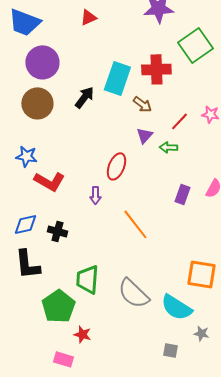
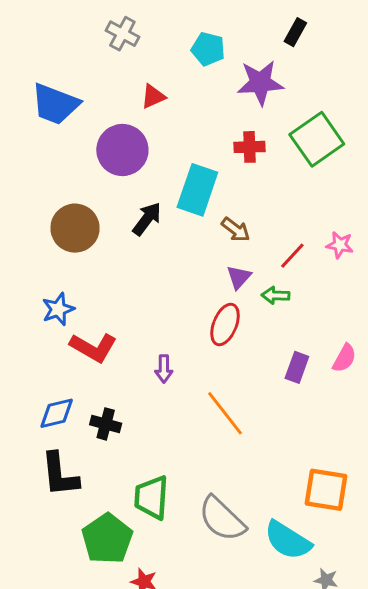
purple circle: (42, 62) -> (122, 150), moved
red cross: (156, 69) -> (249, 147), moved, size x0.7
blue star: (26, 156) -> (58, 309), turned -30
red ellipse: (116, 166) -> (225, 324), moved

